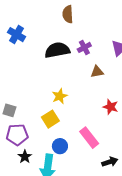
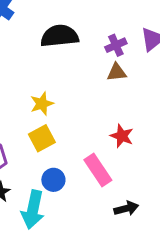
purple cross: (84, 47) -> (116, 45), moved
yellow star: (60, 96) -> (42, 104), moved
red star: (111, 107) -> (122, 136), moved

